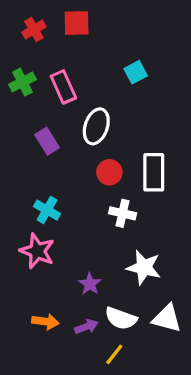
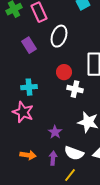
red circle: (109, 172) -> (64, 72), moved
cyan cross: (47, 210) -> (29, 87), turned -35
purple arrow: (86, 327) -> (53, 158), turned -64

